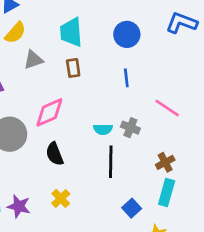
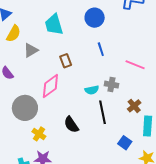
brown rectangle: (73, 68) -> (66, 61), moved
black semicircle: (55, 154) -> (71, 125), moved
brown cross: (165, 162) -> (134, 106), moved
yellow cross: (61, 198) -> (39, 134), moved

